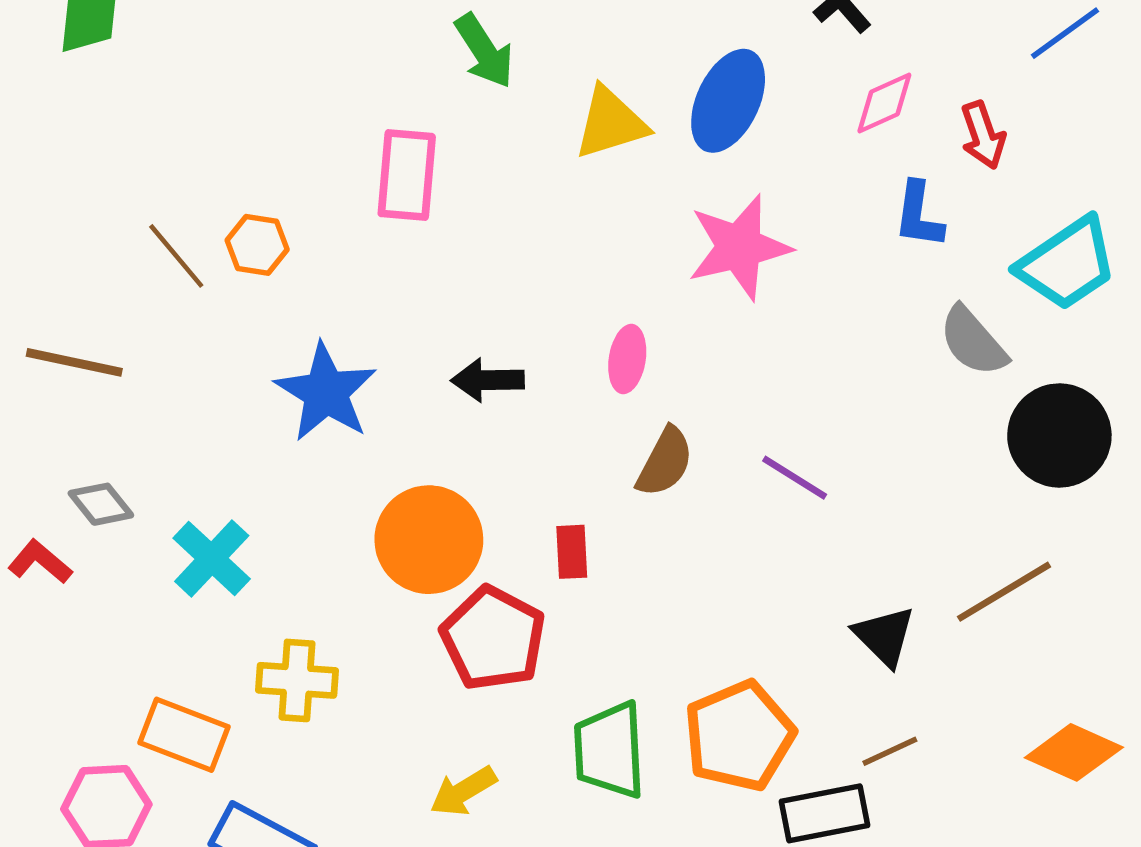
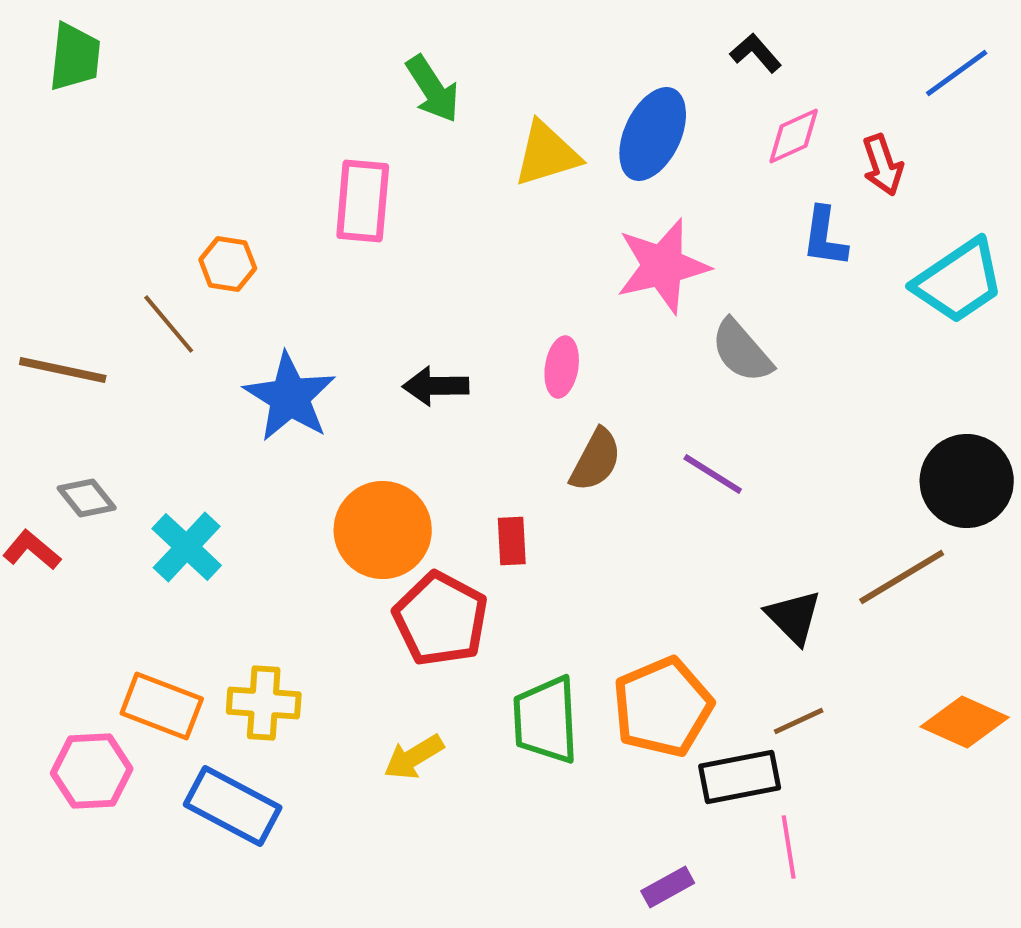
brown line: (176, 256) -> (169, 324), moved
gray semicircle: (973, 341) -> (742, 351), moved
black circle: (1059, 435) -> (967, 481), moved
yellow cross: (297, 680) -> (264, 703), moved

